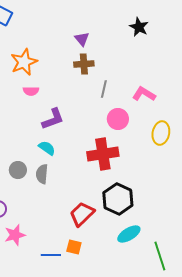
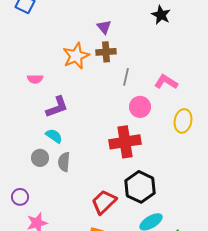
orange star: (24, 62) -> (76, 56), moved
pink semicircle: (31, 91) -> (35, 79), moved
purple L-shape: (53, 119) -> (57, 107), moved
cyan semicircle: (47, 148) -> (54, 136), moved

